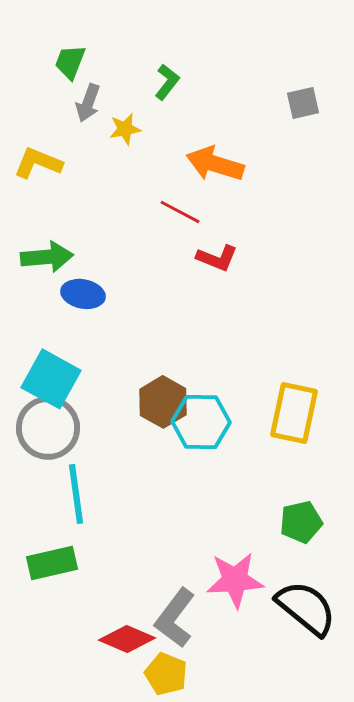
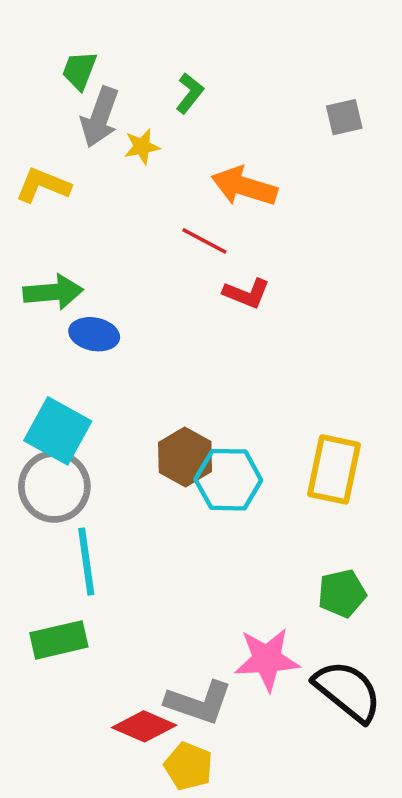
gray arrow: (88, 103) -> (100, 117), size x1.4
gray L-shape: (175, 618) -> (199, 702), turned -108

